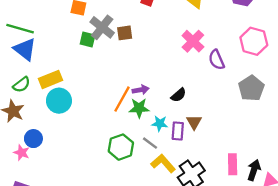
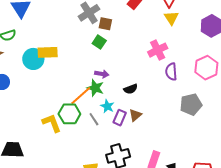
green square: (88, 39) -> (99, 42), moved
yellow rectangle: (50, 79) -> (48, 52), moved
orange line: (122, 99) -> (81, 96), moved
yellow L-shape: (163, 163) -> (52, 123), moved

